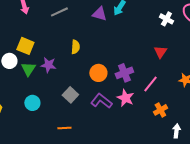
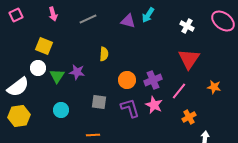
white cross: (166, 19) -> (187, 26), moved
yellow square: (25, 46) -> (44, 46), moved
red triangle: (160, 52) -> (189, 59), size x1.6
gray square: (70, 95) -> (99, 102), turned -35
purple L-shape: (101, 101) -> (130, 108), turned 35

